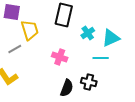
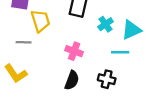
gray line: (15, 49) -> (24, 42), turned 32
black semicircle: (67, 88) -> (72, 80), moved

